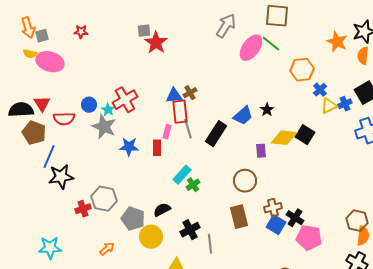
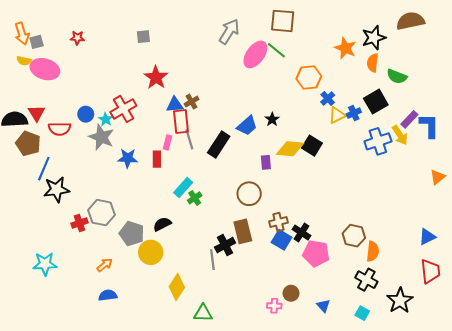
red star: (156, 43) -> (156, 77), moved
brown hexagon: (357, 221) -> (354, 236), moved
black cross: (190, 230) -> (225, 245), moved

